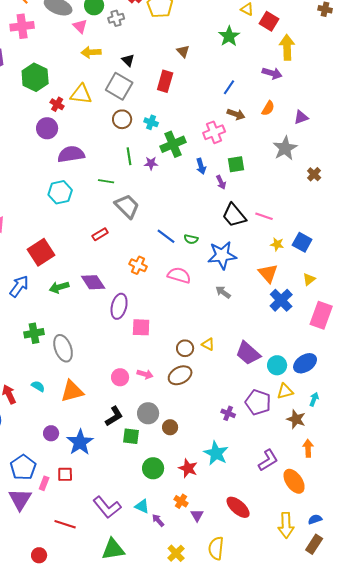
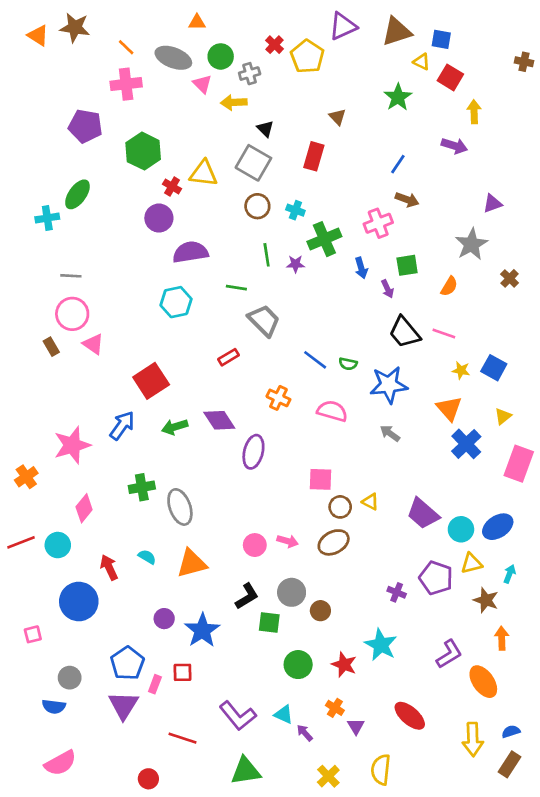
yellow arrow: (287, 47) -> (474, 112), size x0.7
yellow arrow: (91, 52) -> (234, 102), moved
orange semicircle: (268, 108) -> (449, 286), moved
pink square: (141, 327) -> (320, 479), moved

